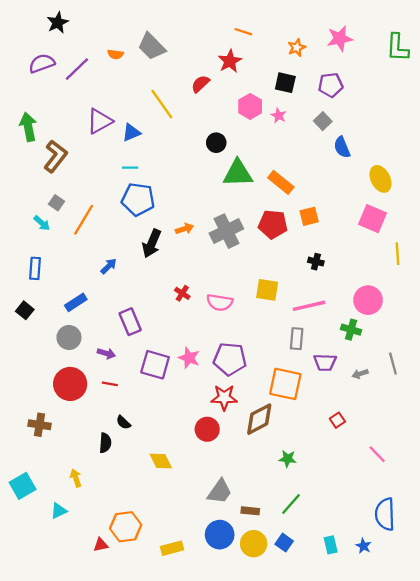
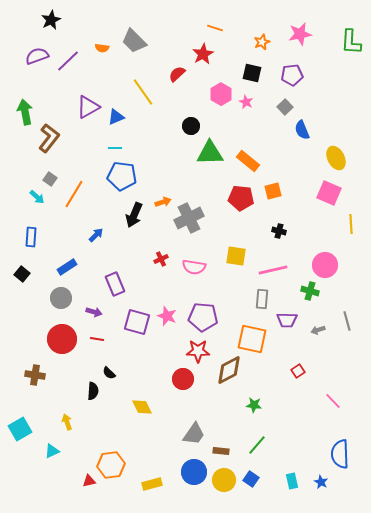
gray cross: (226, 231) -> (189, 218), moved
red cross: (182, 293) -> (161, 259), turned 32

